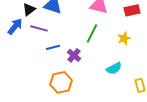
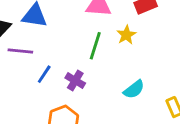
yellow star: (124, 38) -> (126, 35), moved
blue line: (53, 47) -> (44, 74), turned -32

